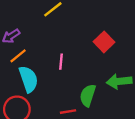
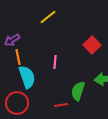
orange line: (18, 56) -> (18, 57), turned -63

